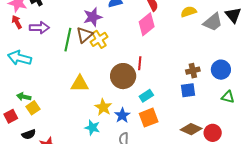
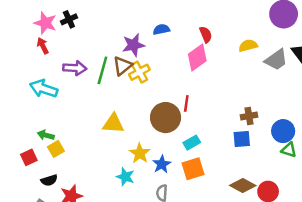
purple arrow: (39, 28) -> (75, 68), moved
blue circle: (221, 70) -> (283, 131), moved

